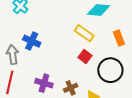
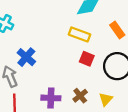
blue cross: (32, 41) -> (26, 57), turned 30

